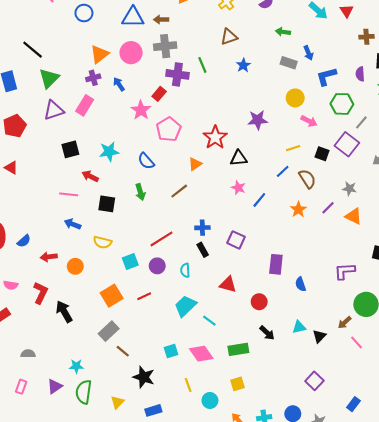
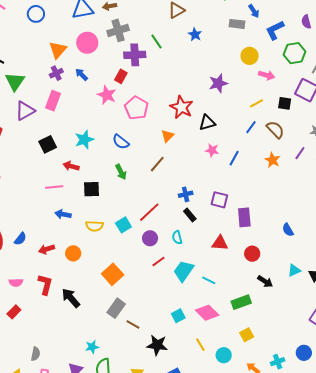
cyan square: (130, 262) -> (123, 225), moved
purple rectangle: (276, 264) -> (244, 217), moved
red line: (144, 296) -> (158, 261), moved
gray semicircle: (28, 354) -> (35, 354), moved, turned 112

